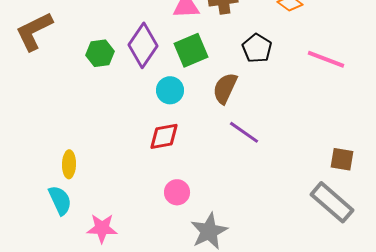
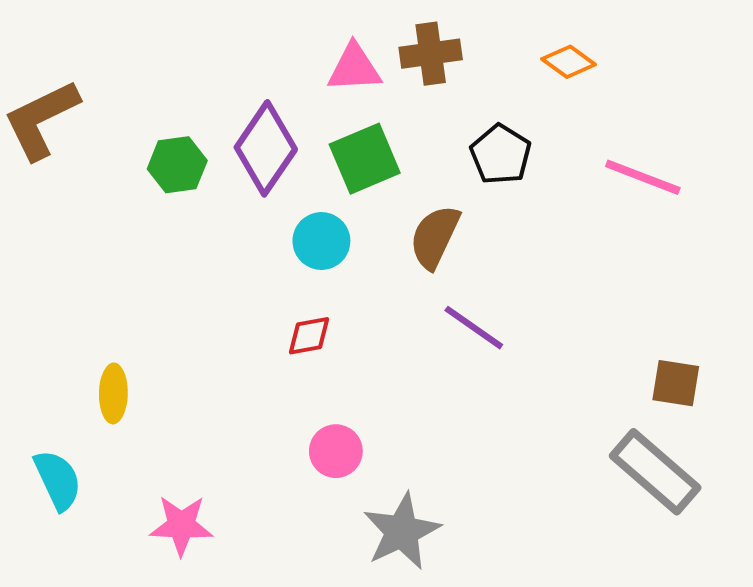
red diamond: (164, 136) -> (309, 336), size x0.7
cyan semicircle: (60, 200) -> (58, 480), moved

